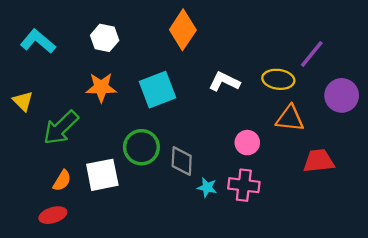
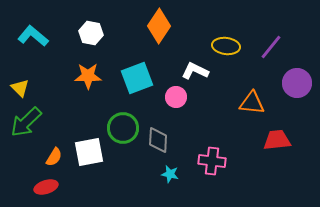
yellow ellipse: (278, 79) -> (226, 46), moved
green arrow: (61, 128) -> (26, 122), moved
pink circle: (247, 143) -> (176, 97), moved
cyan star: (207, 187) -> (170, 174), moved

